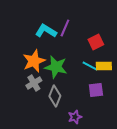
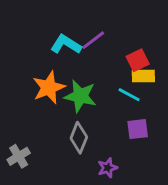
purple line: (65, 28) -> (93, 40), turned 30
yellow rectangle: (104, 66) -> (143, 76), moved
gray cross: (34, 83) -> (19, 156), moved

